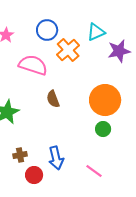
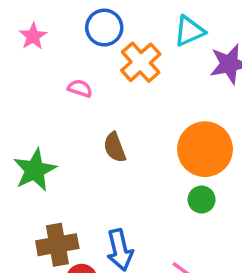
pink semicircle: (33, 65) -> (80, 88), size x0.5
brown cross: (20, 155) -> (57, 245), size x1.6

